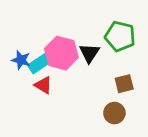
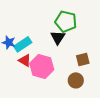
green pentagon: (120, 36) -> (66, 21), moved
pink hexagon: (61, 53) -> (42, 66), moved

